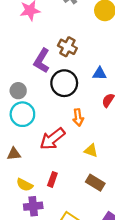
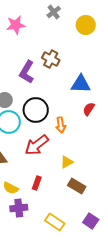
blue triangle: (100, 74) -> (81, 84), size x1.5
black circle: (64, 83) -> (36, 110), moved
yellow triangle: (91, 151) -> (67, 162), moved, turned -48

